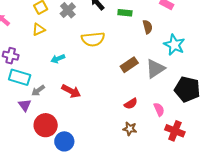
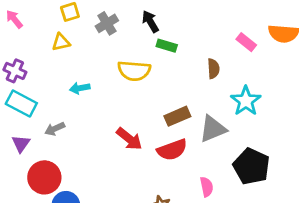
green rectangle: (125, 13) -> (167, 46), moved
gray arrow: (38, 91) -> (55, 129), moved
red arrow: (71, 91) -> (129, 139), moved
red semicircle: (131, 104) -> (172, 150), moved, size x1.5

